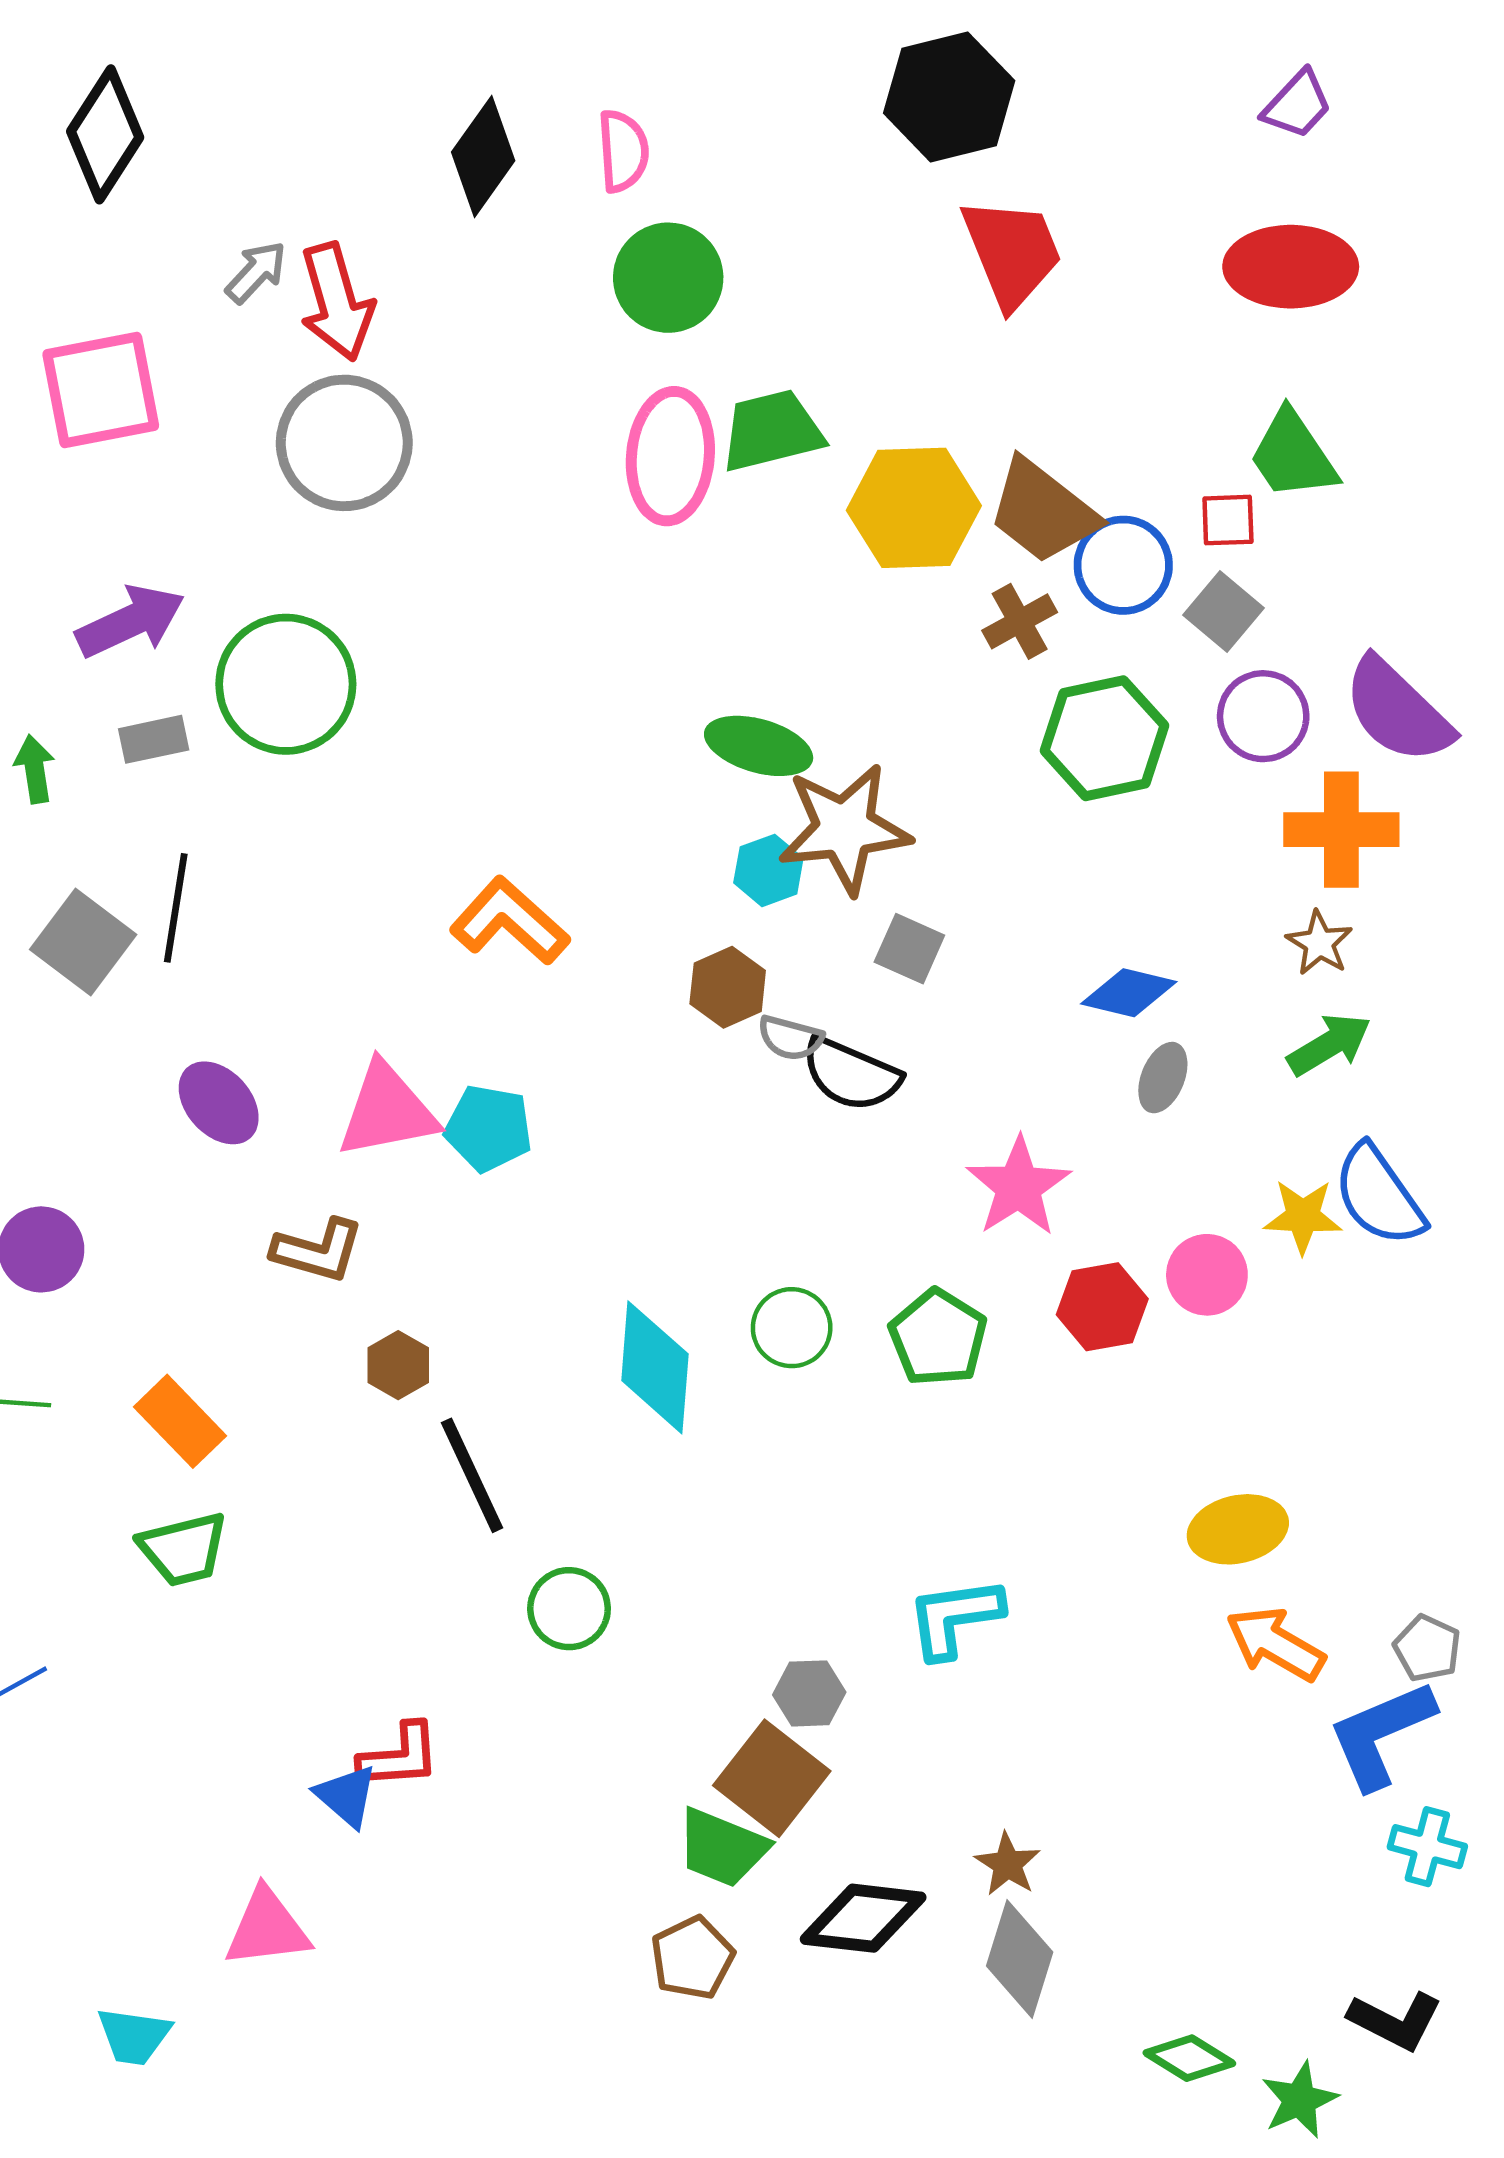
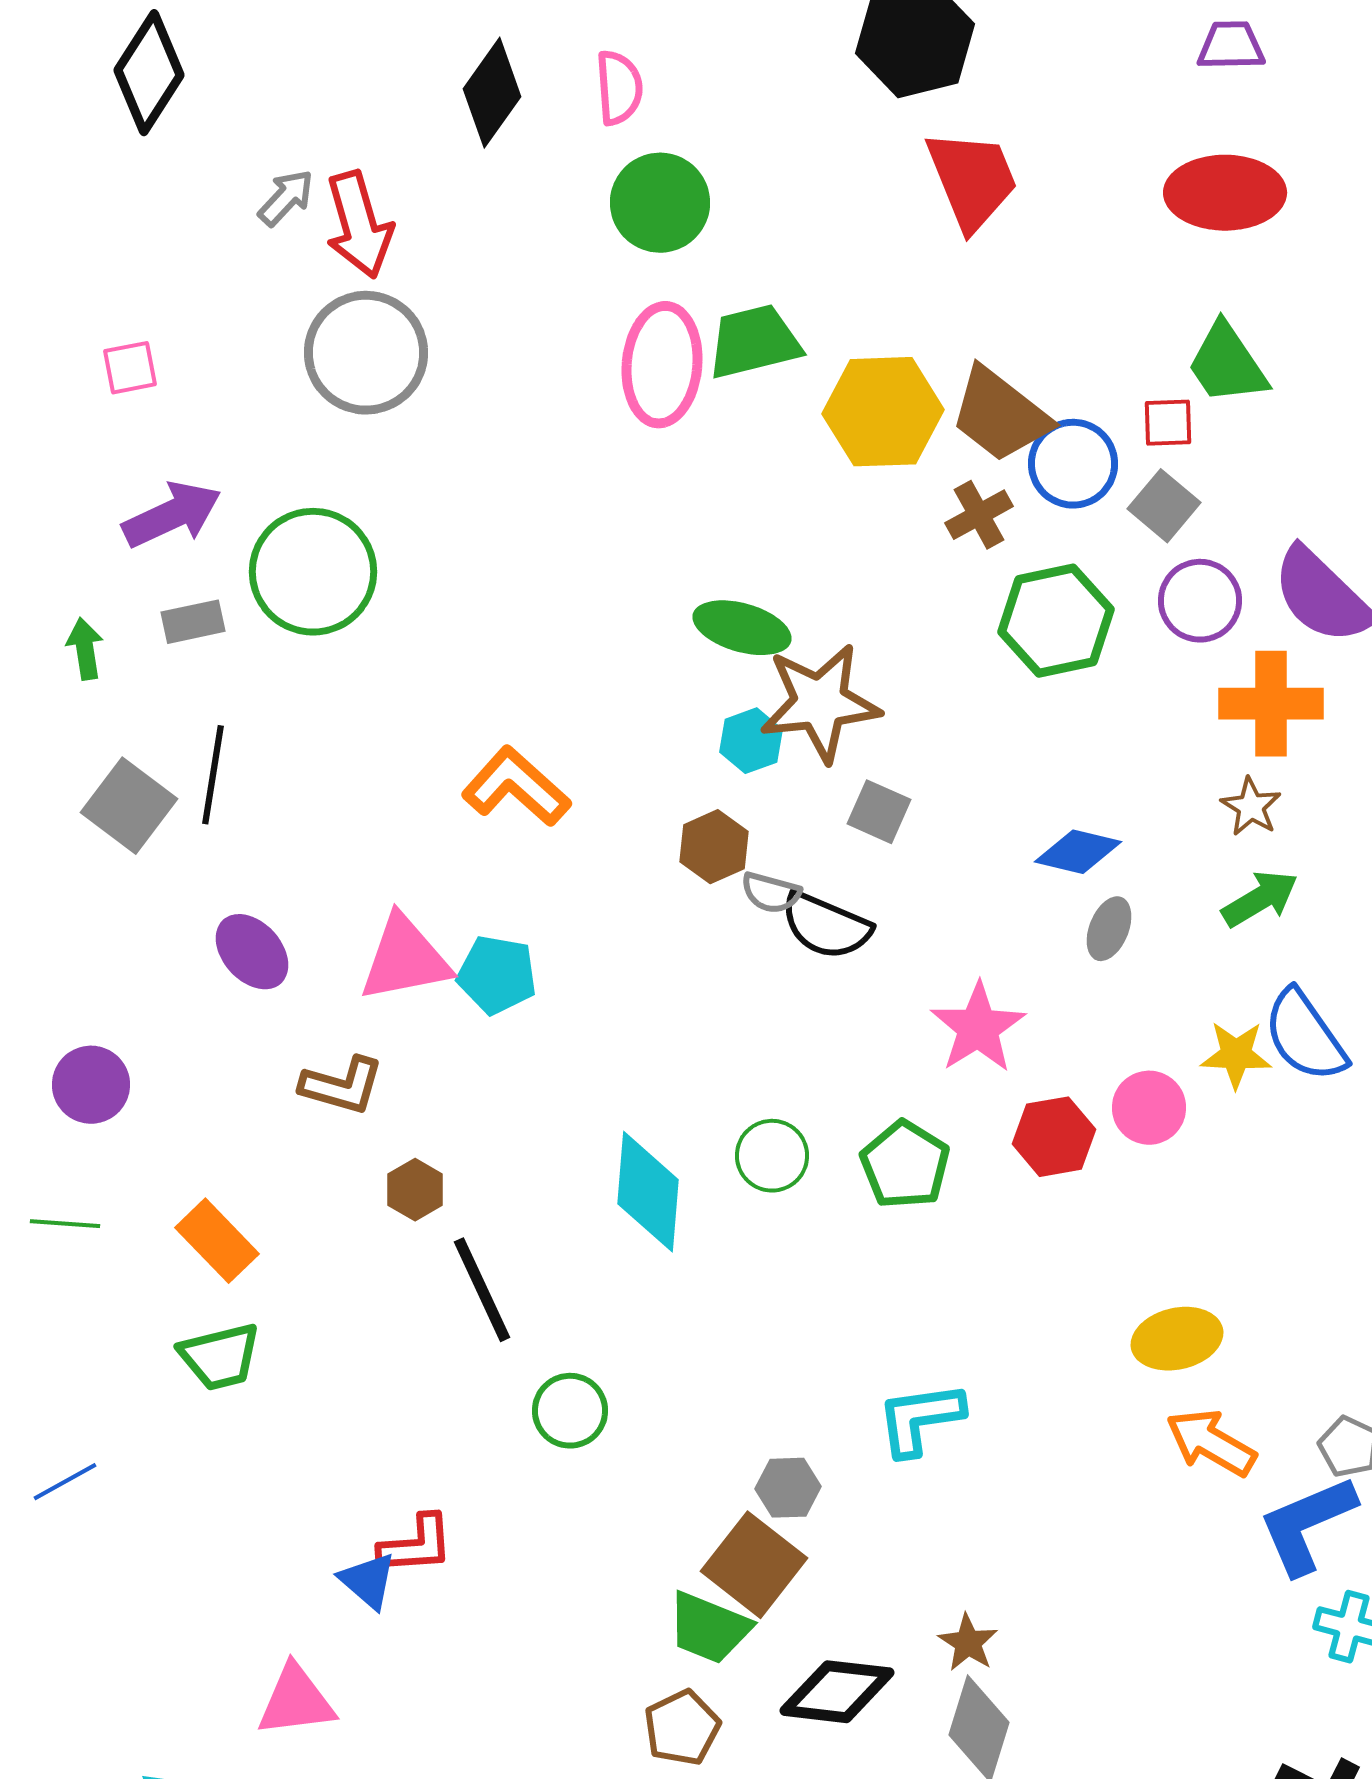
purple trapezoid: (1297, 105) -> (1231, 46), turned -134
pink square: (101, 390) -> (130, 368), moved, size x0.5

